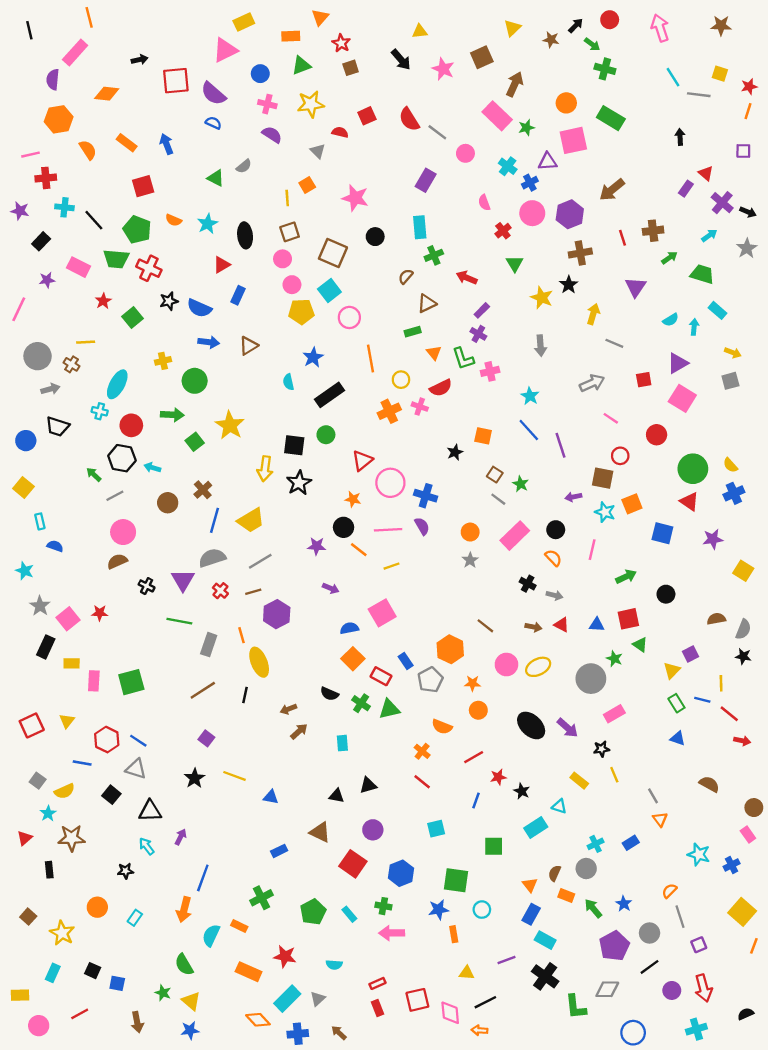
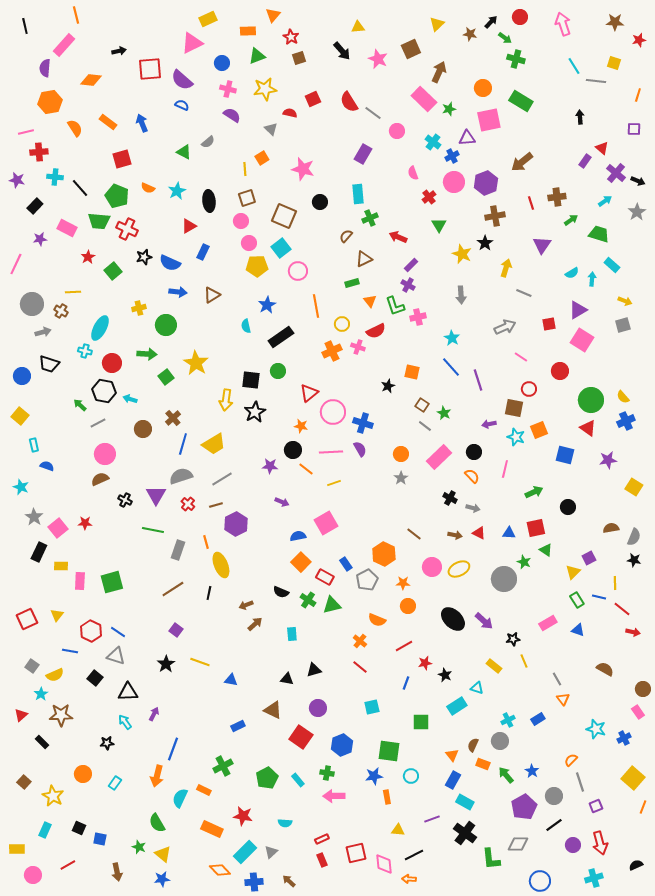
red star: (749, 87) -> (639, 40), moved
pink rectangle: (614, 714) -> (548, 623), moved
black rectangle: (49, 870) -> (42, 742), turned -40

